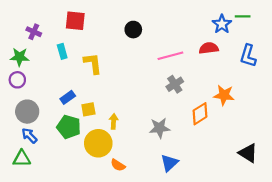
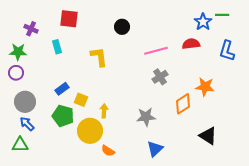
yellow L-shape: (93, 63) -> (99, 57), moved
yellow square: (88, 109) -> (81, 100), turned 32
black triangle: (248, 153) -> (208, 136), moved

